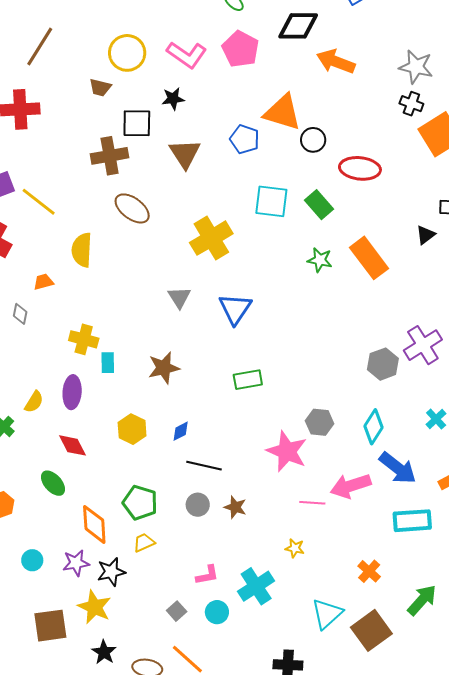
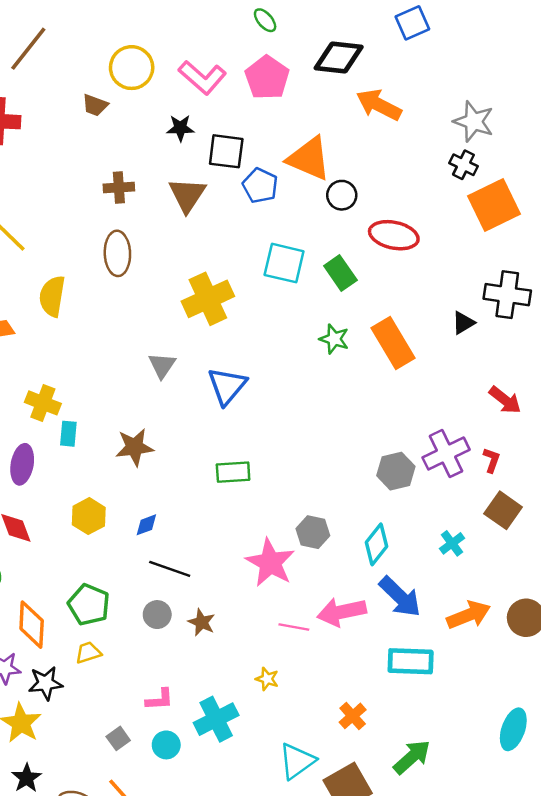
black square: (137, 123) -> (226, 151), moved
brown cross: (110, 156) -> (119, 188), moved, size x0.7
brown ellipse: (132, 208) -> (117, 253), turned 45

